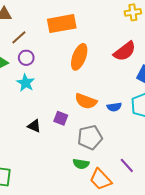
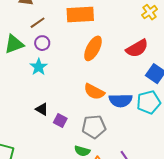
yellow cross: (133, 12) -> (150, 12), turned -35
blue semicircle: (114, 107) -> (121, 100), size x1.6
purple square: (61, 118) -> (60, 120), moved

